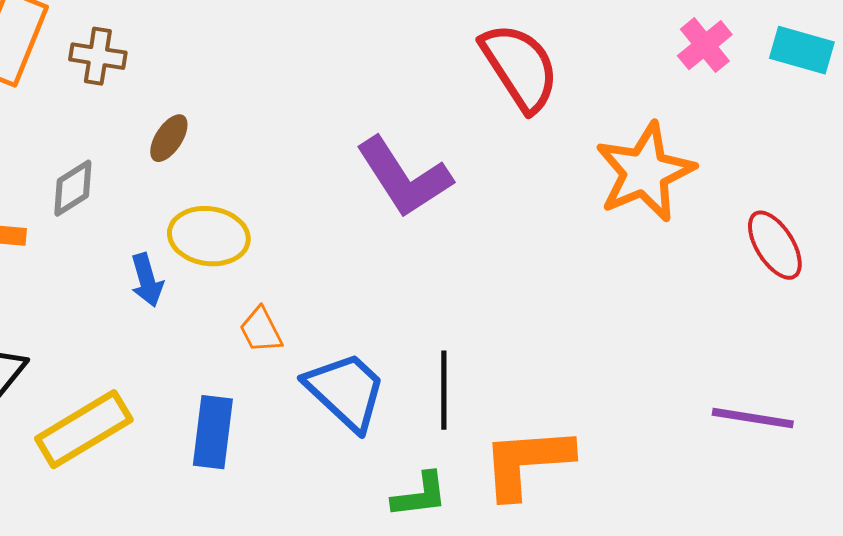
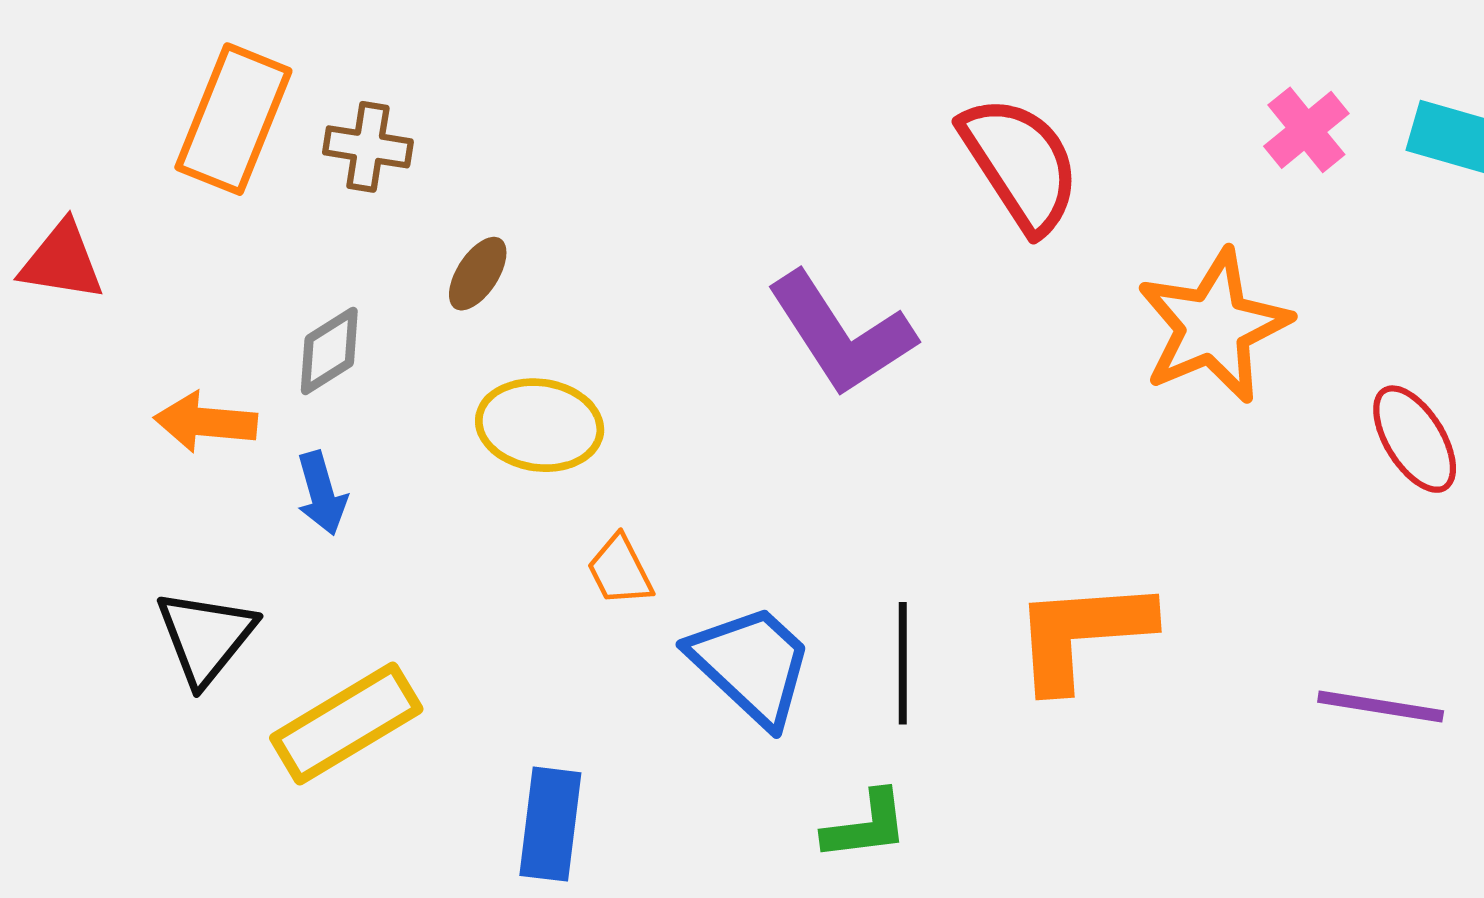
blue arrow: (147, 280) -> (322, 493), moved
blue rectangle: (213, 432) -> (550, 824), moved
orange L-shape: (527, 462) -> (1082, 634), moved

